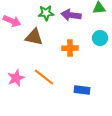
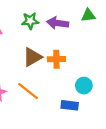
brown triangle: (34, 37) -> (32, 57), moved, turned -42
cyan circle: (100, 38) -> (84, 86), moved

